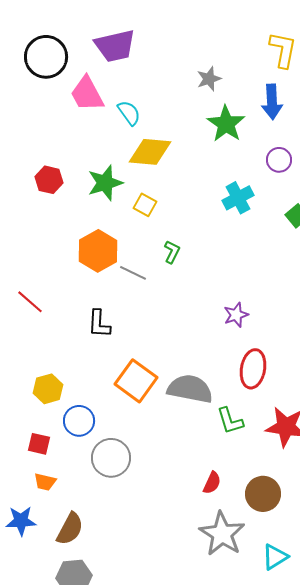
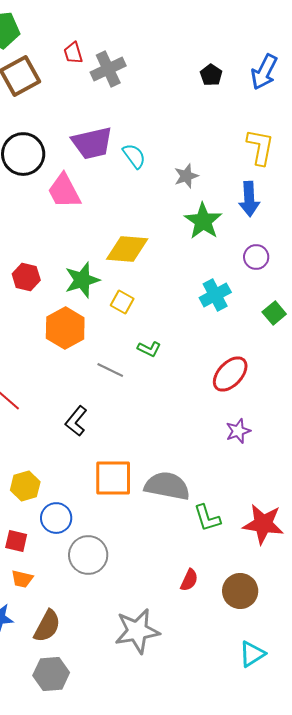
cyan semicircle: (129, 113) -> (134, 156), moved
orange hexagon: (98, 251) -> (65, 328), moved
green L-shape: (172, 252) -> (149, 349), turned 90
purple star: (236, 315) -> (238, 431), moved
black L-shape: (99, 324) -> (76, 421), turned 36
red ellipse: (253, 369) -> (230, 374), moved, turned 33
orange square: (136, 381) -> (113, 478), turned -36
gray star: (222, 534) -> (137, 631), moved, turned 30

